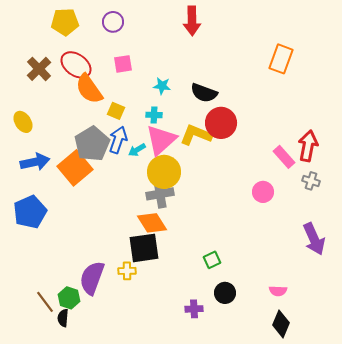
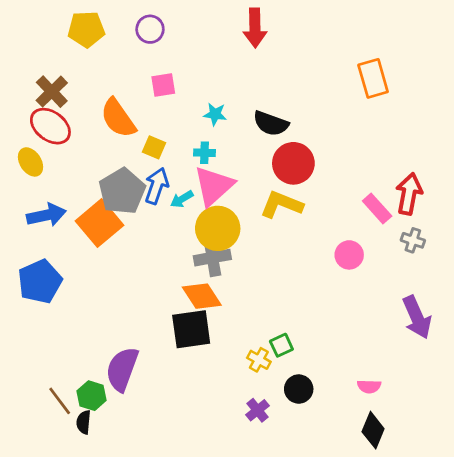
orange rectangle: (281, 59) -> (373, 78), turned -36
red ellipse: (76, 65) -> (50, 126), moved
yellow L-shape: (196, 135) -> (281, 204), moved
yellow cross: (127, 271) -> (259, 360), moved, turned 30
purple cross: (194, 309) -> (258, 410), turned -36

